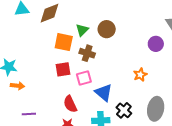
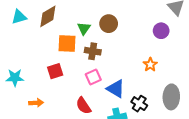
red square: (63, 69) -> (55, 71), moved
orange arrow: (18, 86) -> (36, 103), moved

